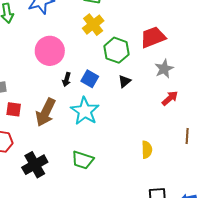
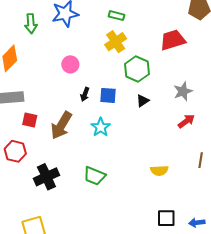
red trapezoid: (153, 37) -> (173, 40), moved
pink circle: (50, 51) -> (70, 64), size x0.6
blue square: (90, 79) -> (108, 95), turned -30
cyan star: (85, 111) -> (101, 127), size x0.7
yellow semicircle: (147, 150) -> (159, 171), turned 84

